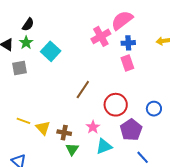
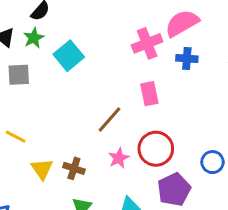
pink rectangle: (127, 63) -> (149, 94), moved
yellow line: (23, 121) -> (16, 137), moved
pink star: (93, 127) -> (119, 158), moved
brown cross: (64, 133) -> (74, 168), moved

